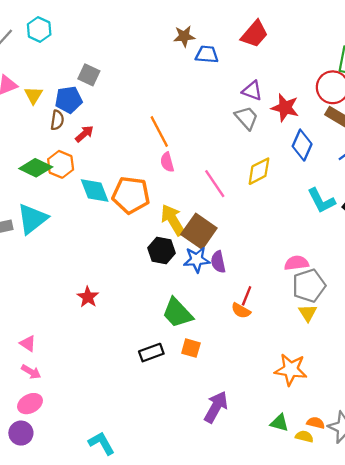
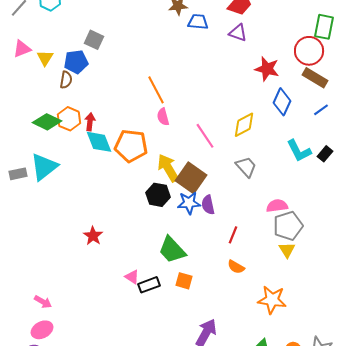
purple triangle: (252, 91) -> (238, 33), moved
gray trapezoid: (247, 118) -> (246, 167), moved
red arrow: (84, 134) -> (90, 122), moved, turned -42
orange semicircle: (241, 311) -> (236, 267), moved
pink triangle: (28, 343) -> (132, 277), moved

